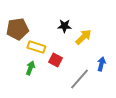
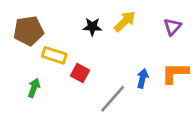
yellow arrow: (83, 37) -> (125, 21), moved
green arrow: (30, 68) -> (34, 88), moved

